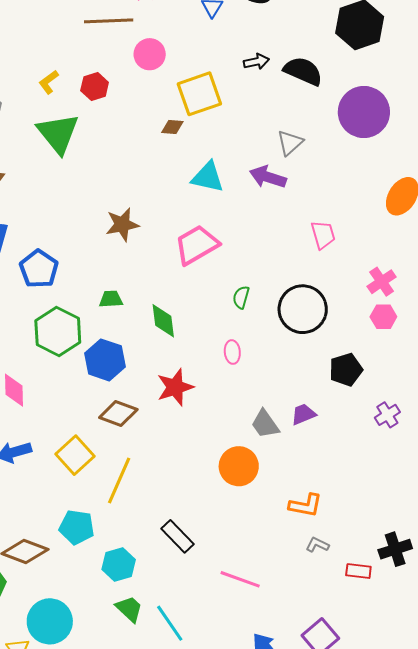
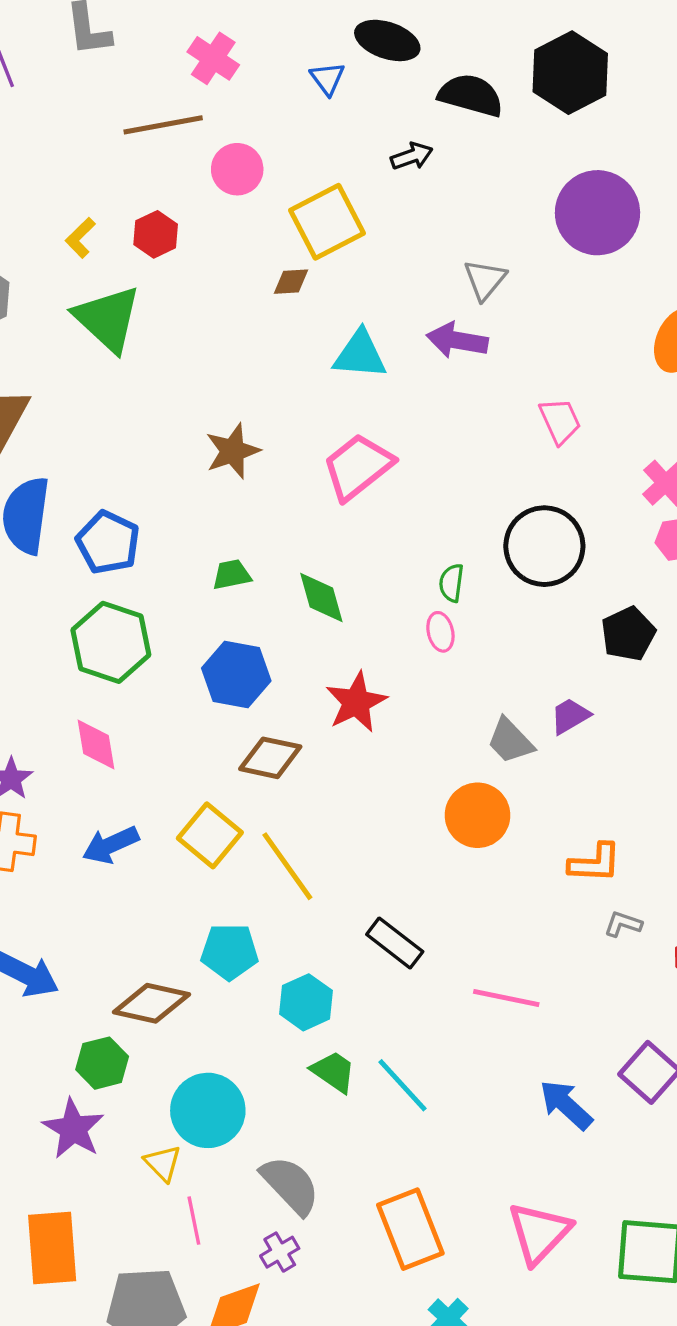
black semicircle: (303, 71) -> (471, 95), moved
green semicircle: (241, 297) -> (451, 583), moved
green hexagon: (58, 331) -> (111, 642), moved
yellow line: (119, 480) -> (287, 866), turned -51

